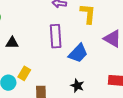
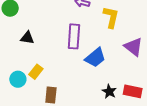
black star: (77, 86) -> (109, 91), moved

